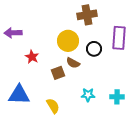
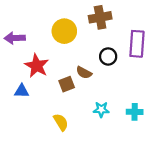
yellow circle: (68, 41) -> (64, 31), moved
red star: (32, 57) -> (37, 66), size x1.5
blue triangle: (19, 95) -> (22, 91), moved, size x0.6

